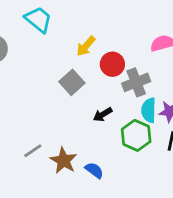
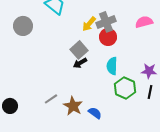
gray cross: (136, 82) -> (106, 22), moved
cyan semicircle: (149, 110) -> (112, 66), moved
black arrow: (103, 114) -> (80, 63), moved

